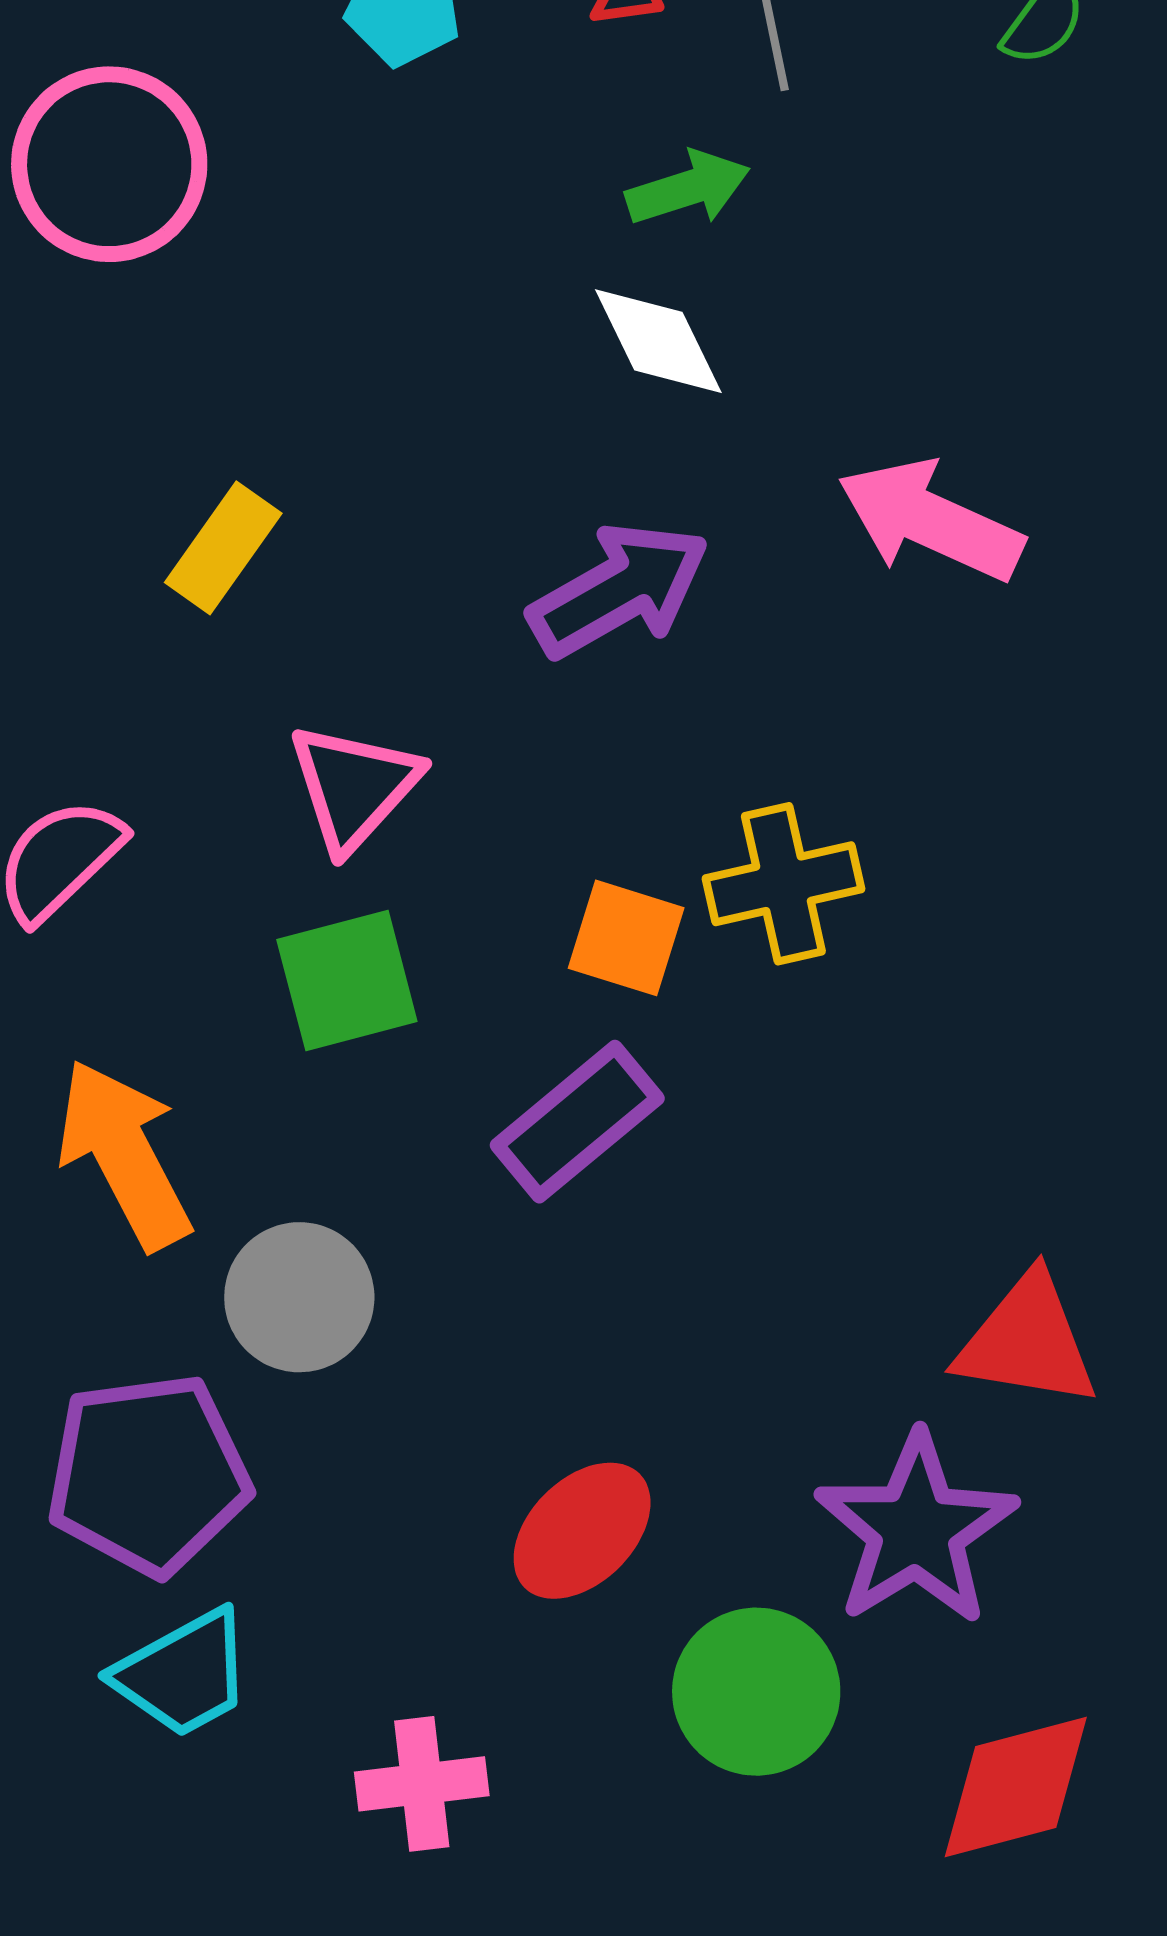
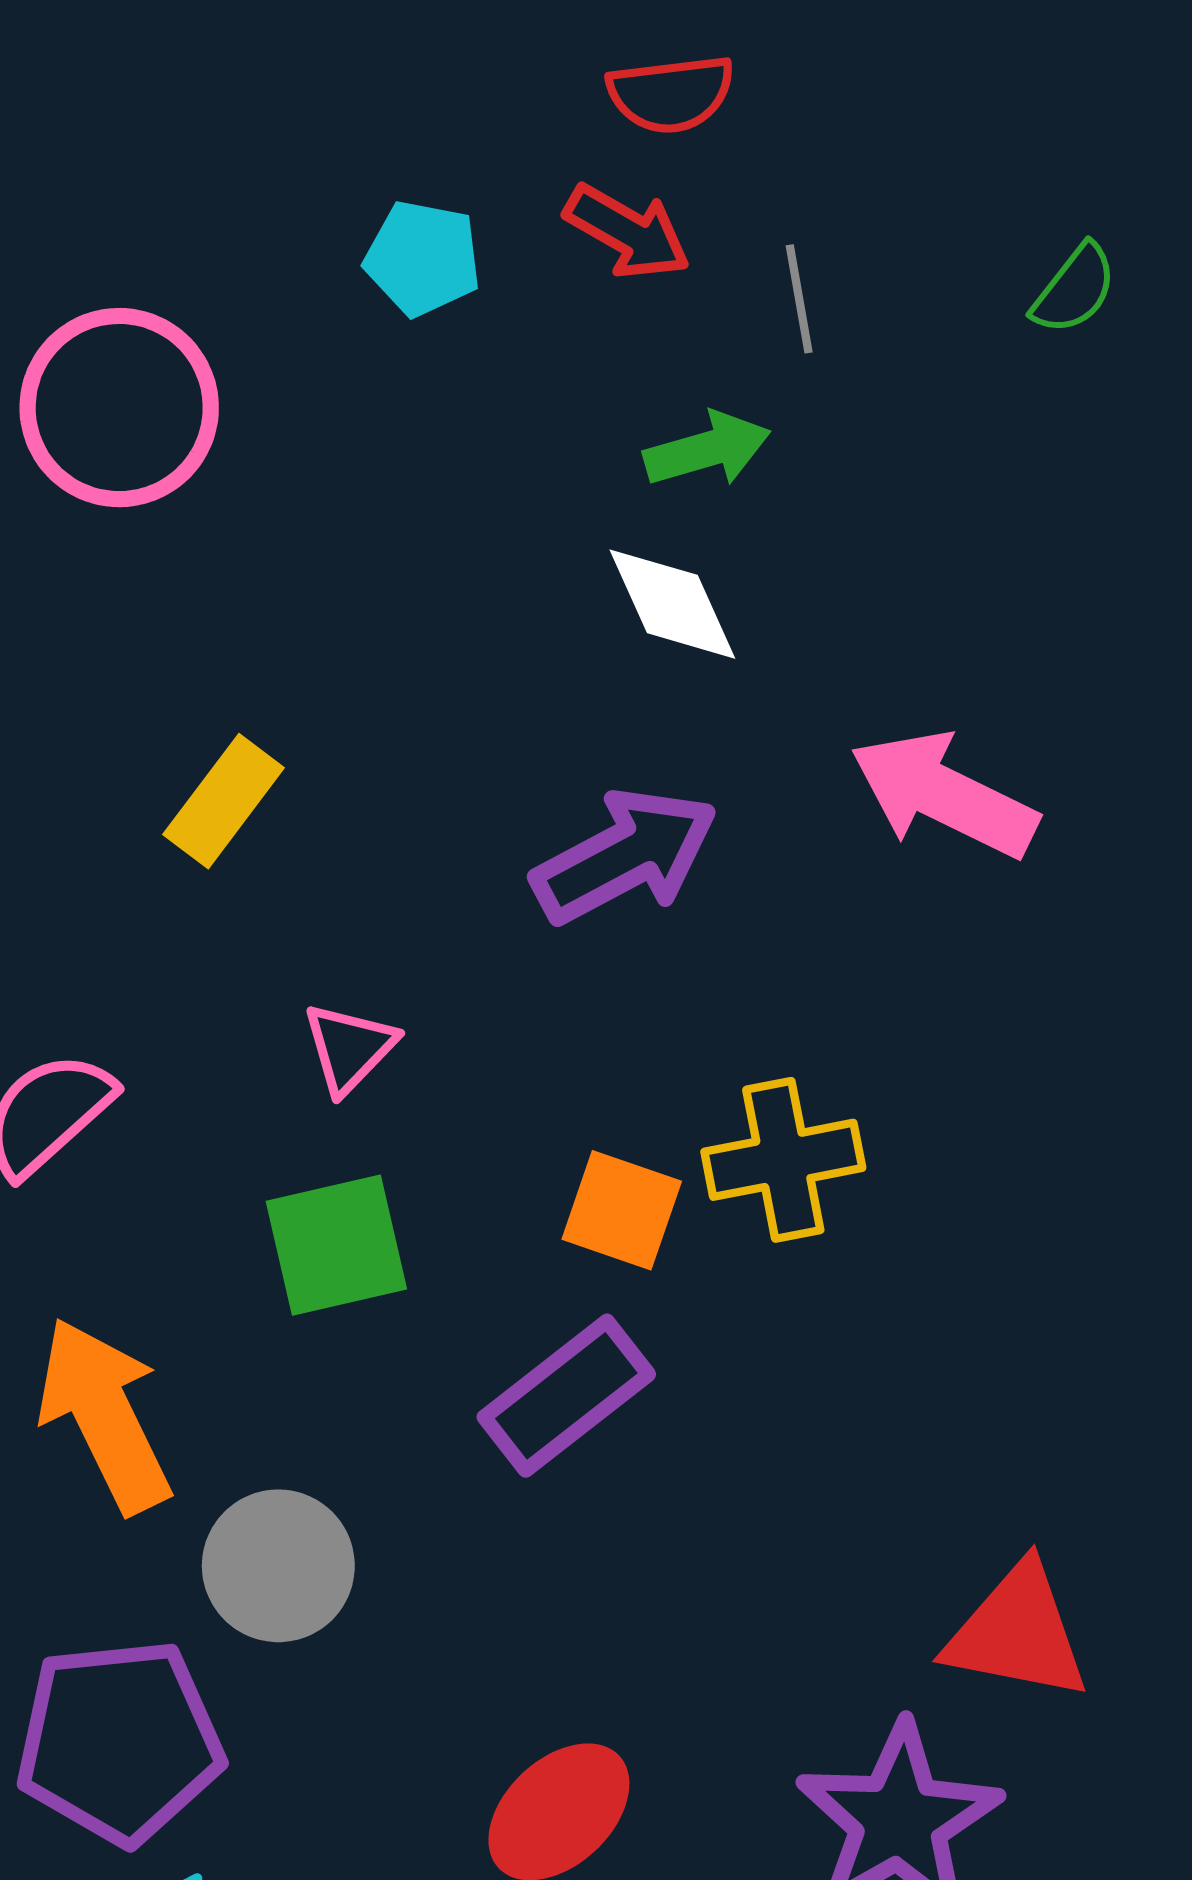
pink triangle: (354, 787) -> (349, 1048), size x0.7

